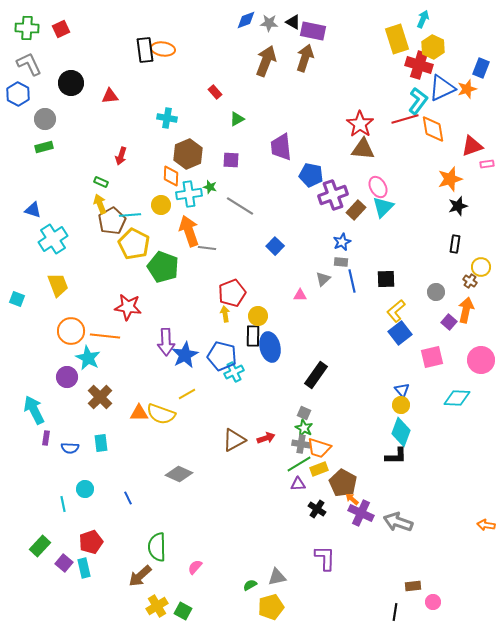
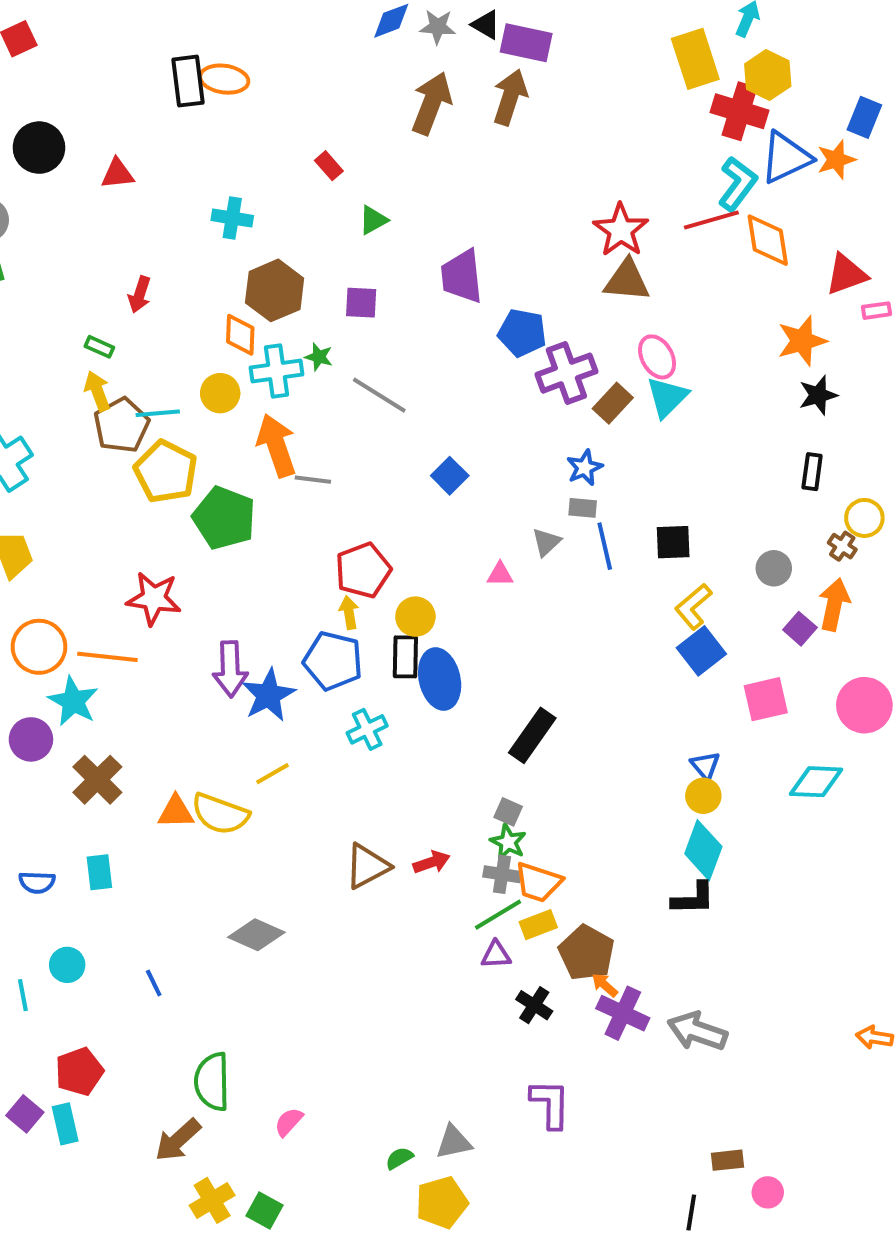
blue pentagon: (222, 356) -> (333, 661), moved

